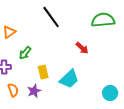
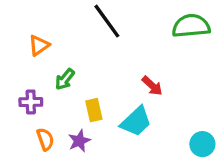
red arrow: (82, 48) -> (152, 86), moved

